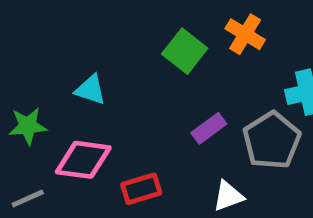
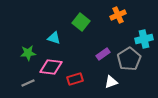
orange cross: (245, 34) -> (118, 15), turned 35
green square: (185, 51) -> (81, 22), moved

